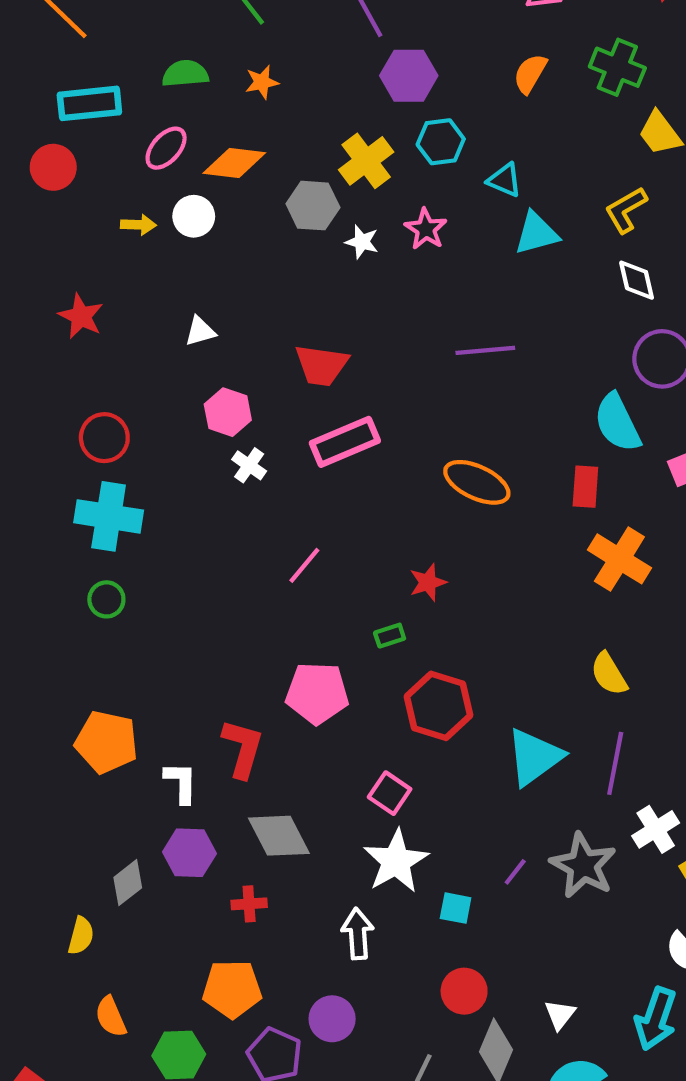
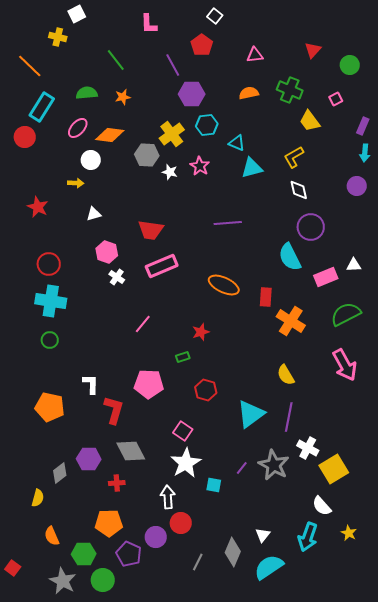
orange semicircle: (530, 74) -> (249, 93), turned 48
cyan rectangle: (89, 103) -> (42, 107), turned -52
yellow arrow: (138, 225) -> (76, 183), moved
red rectangle: (585, 487) -> (266, 297), moved
red hexagon: (439, 706) -> (206, 390), size x0.7
white L-shape: (181, 783) -> (91, 384), moved
white cross: (656, 829) -> (308, 448), turned -30
red circle: (464, 991) -> (181, 523), moved

